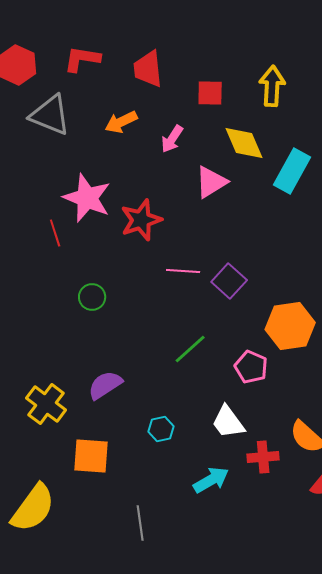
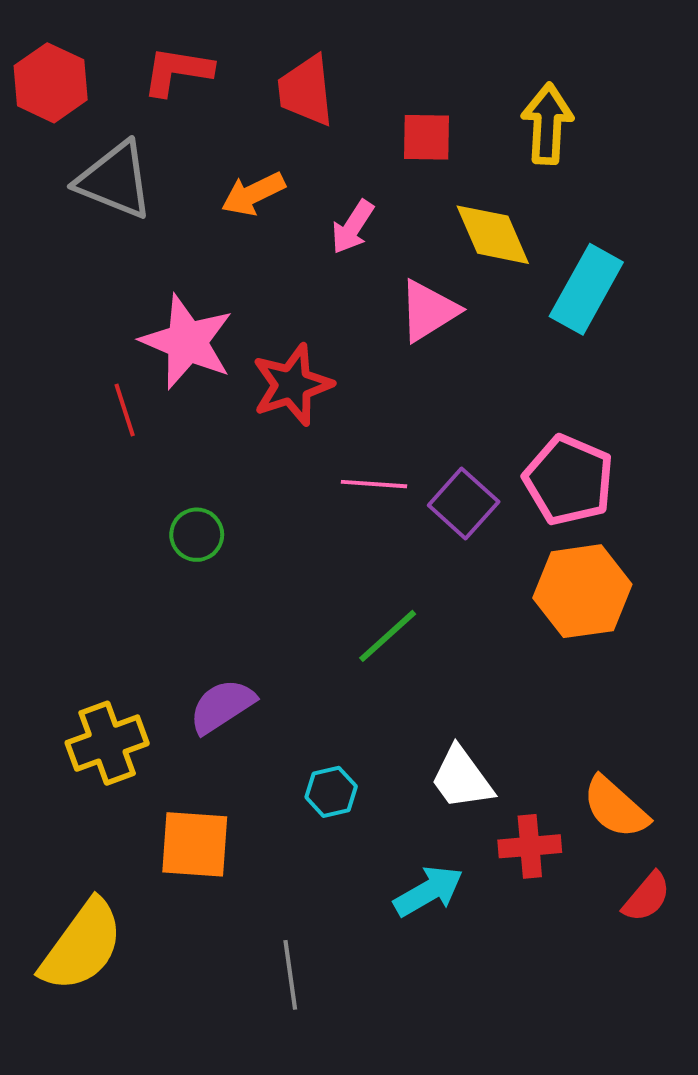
pink pentagon: (251, 367) -> (569, 480), moved, size x1.4
yellow cross: (46, 404) -> (107, 743), turned 33

